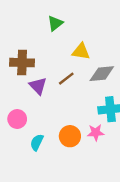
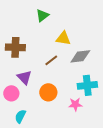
purple triangle: (38, 86) -> (24, 77), moved
orange circle: (70, 136) -> (48, 92), moved
cyan semicircle: (37, 142) -> (20, 116), moved

